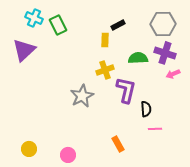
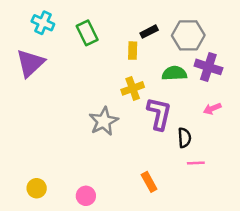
gray hexagon: (163, 24) -> (188, 35), moved
green rectangle: (58, 25) -> (87, 33), moved
pink arrow: (173, 74) -> (212, 109), moved

